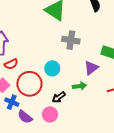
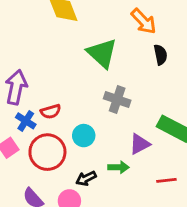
red semicircle: (11, 64) -> (51, 111), moved
blue cross: (12, 102) -> (26, 121), moved

